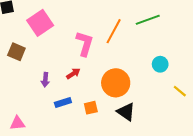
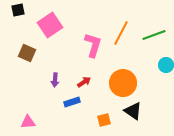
green line: (148, 20) -> (154, 35), moved
red arrow: (73, 74) -> (84, 82), moved
orange square: (91, 108) -> (104, 120), moved

